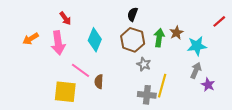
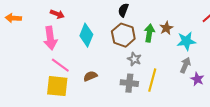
red arrow: (65, 18) -> (57, 14), turned -32
orange arrow: (31, 39) -> (13, 18), moved, turned 35
pink line: (81, 70) -> (60, 65), moved
brown semicircle: (99, 82) -> (90, 76), turned 64
gray cross: (147, 95) -> (129, 83), moved

